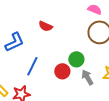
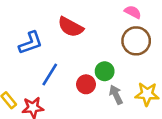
red semicircle: (46, 26) -> (71, 27), size x1.5

